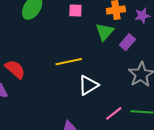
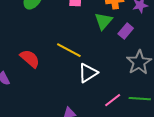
yellow line: (69, 62) -> (69, 50), turned 40
red semicircle: (15, 69) -> (30, 59), moved

